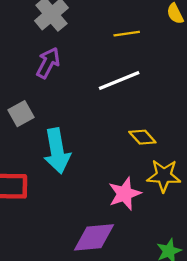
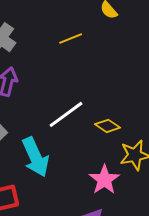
white line: (119, 80) -> (66, 114), moved

